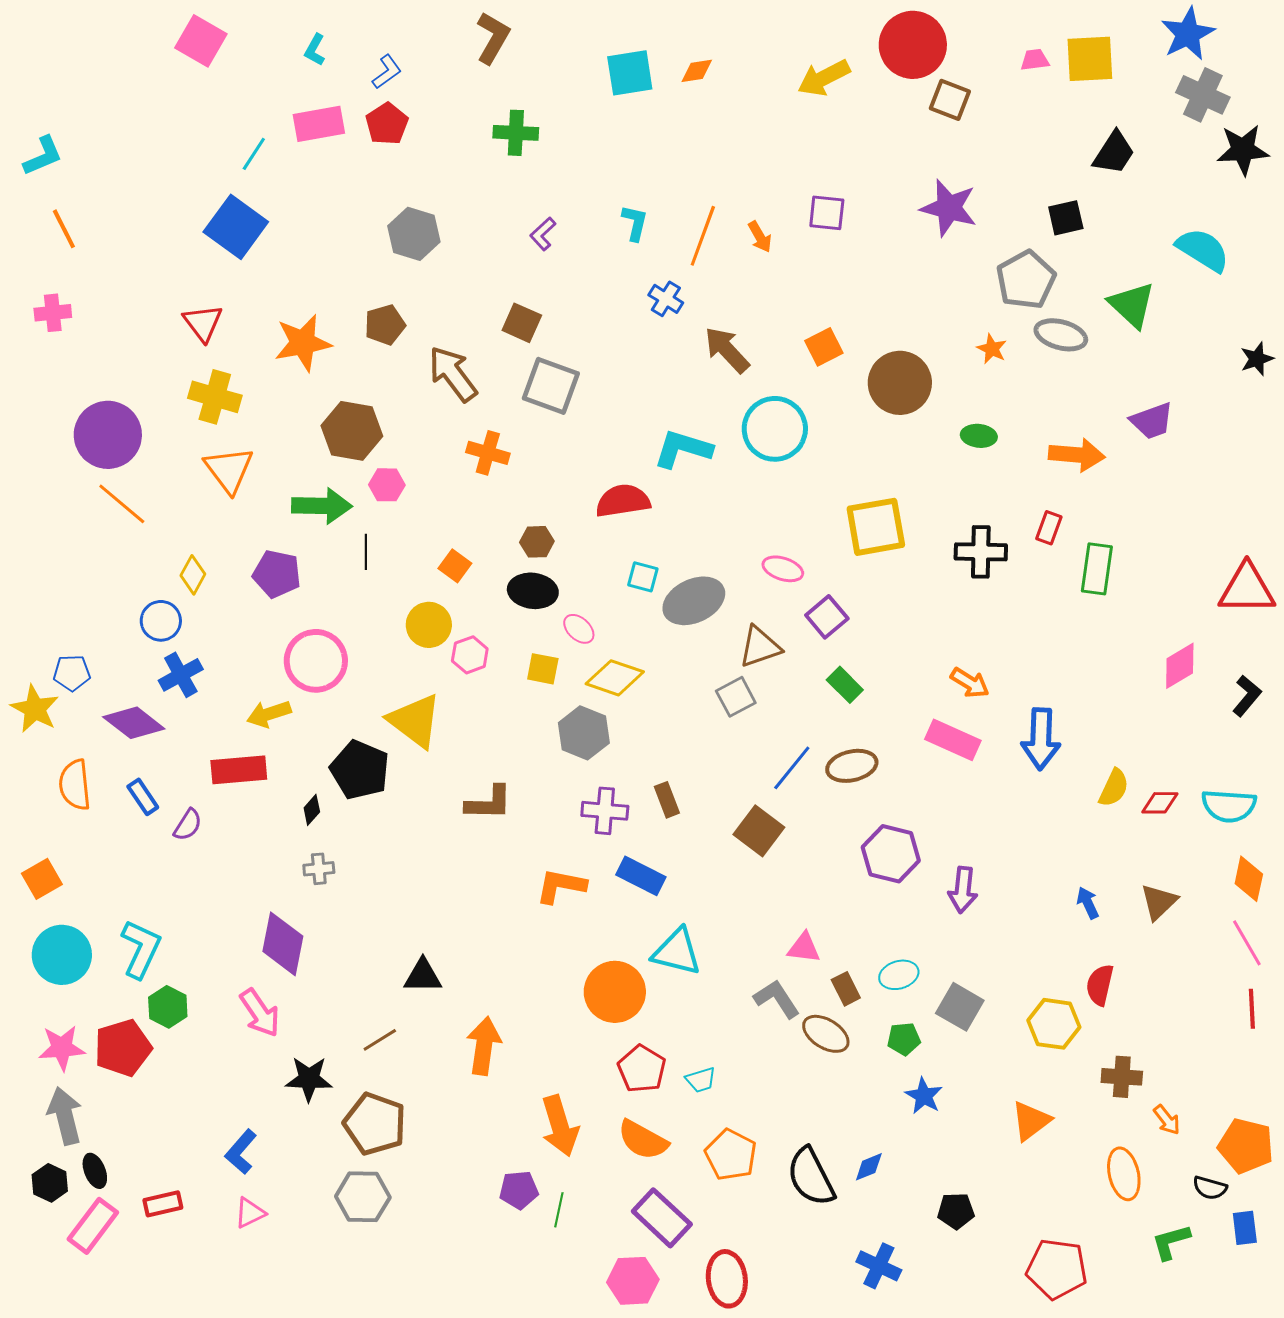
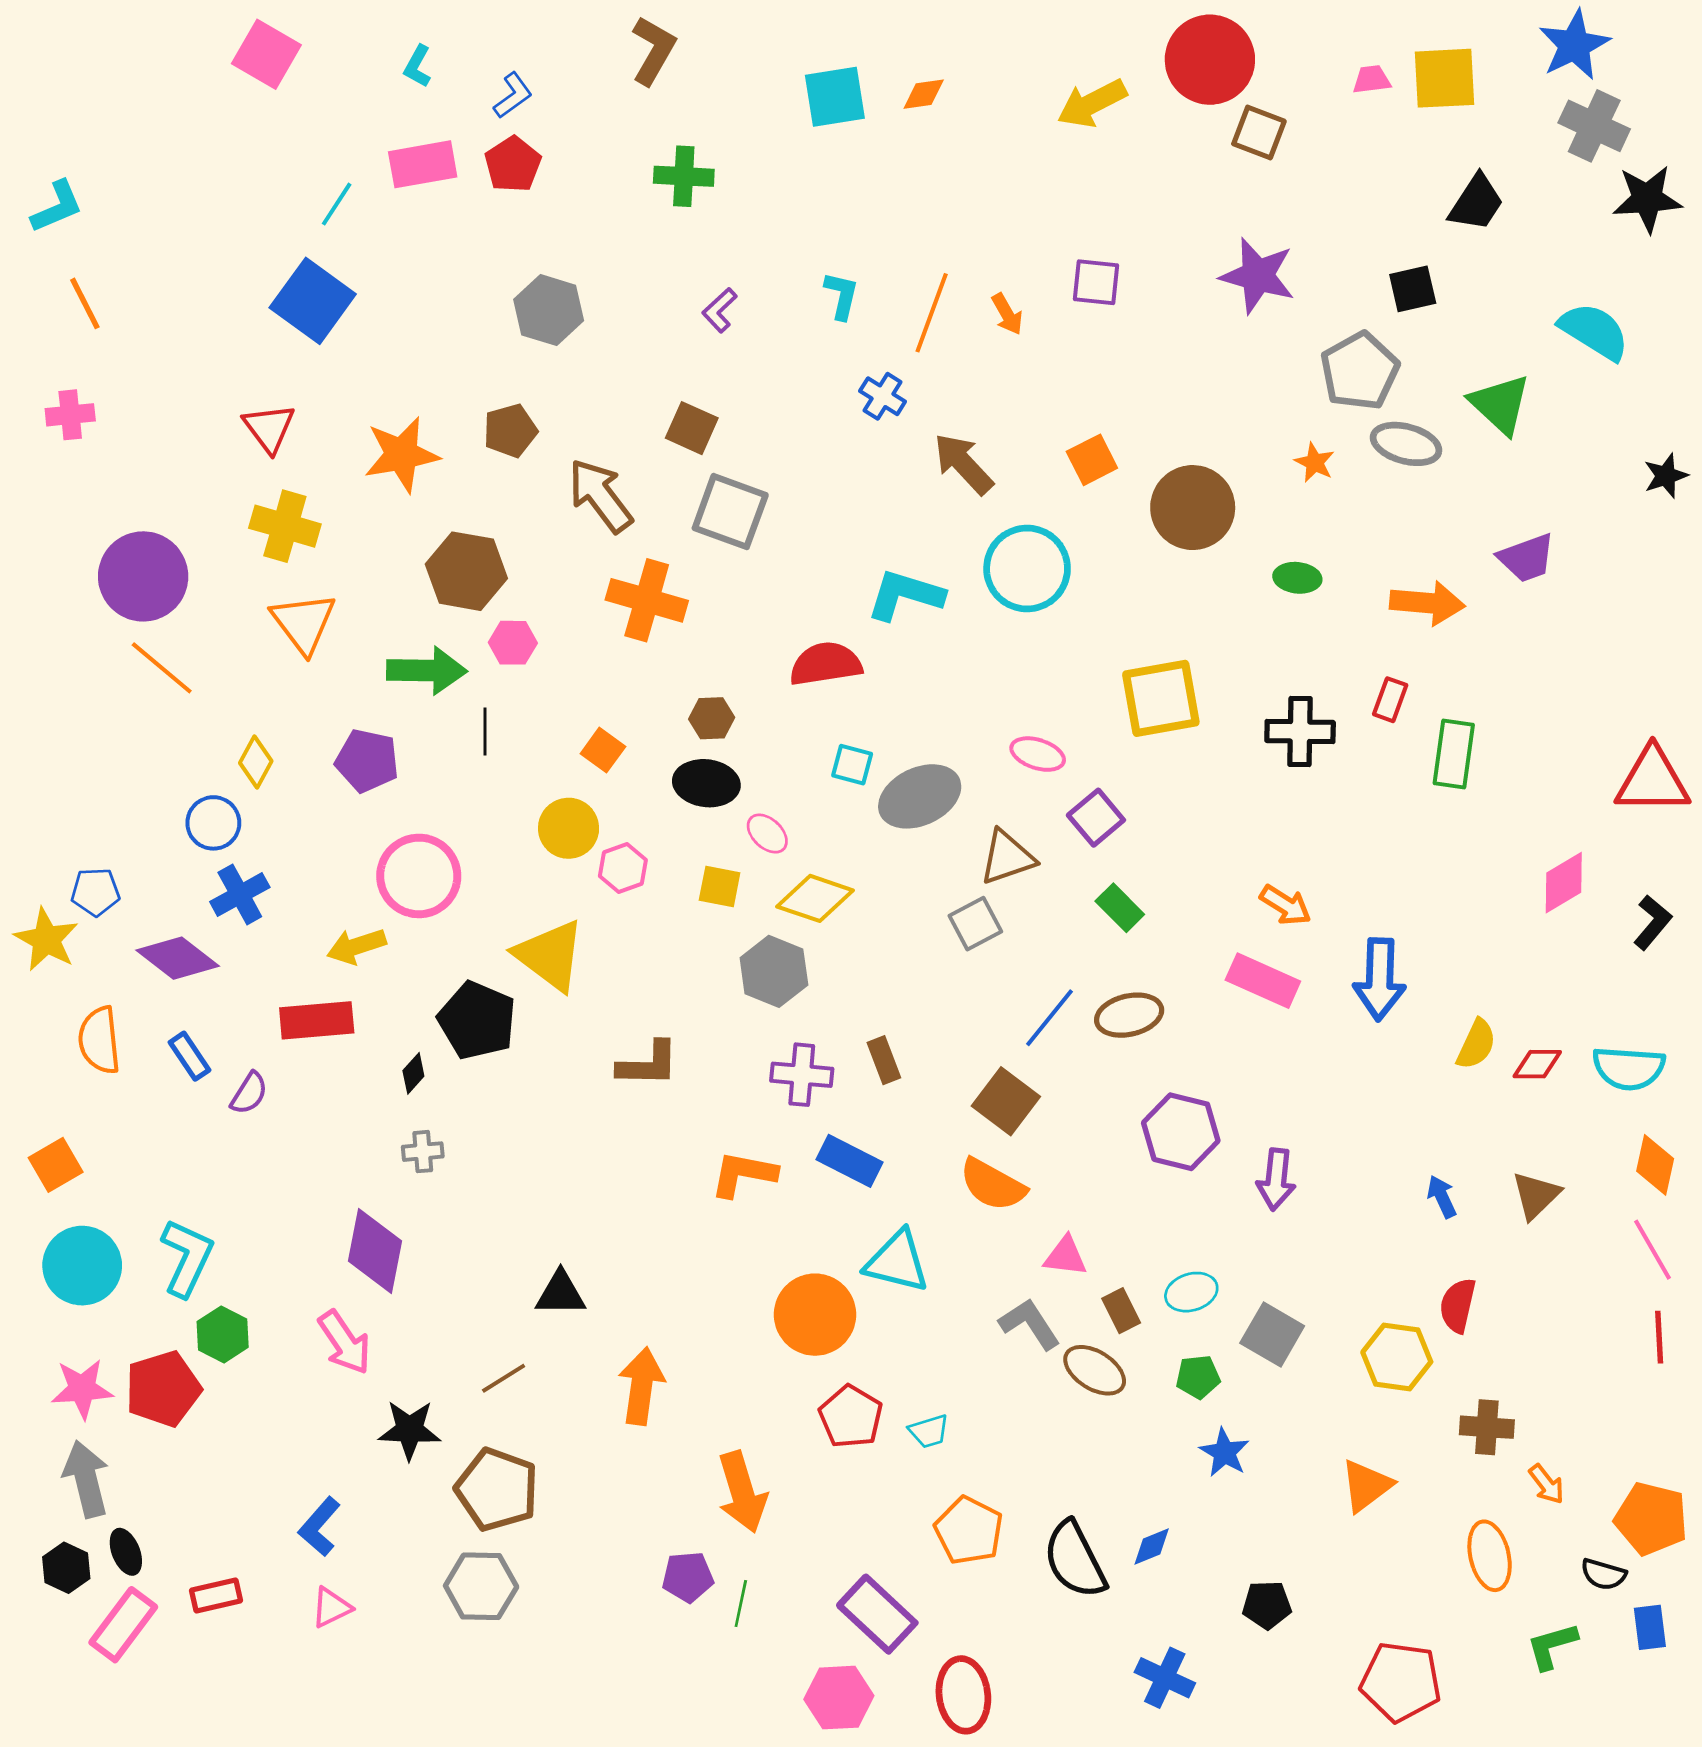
orange cross: (488, 453) -> (647, 600), size x1.4
orange semicircle: (643, 1140) -> (993, 1185), moved

